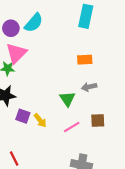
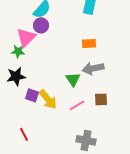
purple circle: (11, 28) -> (41, 25), moved
gray arrow: (89, 87) -> (93, 68), size x1.5
yellow arrow: (40, 120) -> (48, 99), size x1.5

